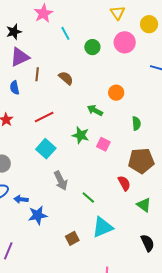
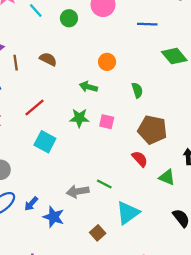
brown pentagon: (141, 161) -> (152, 130), turned 30
gray arrow: (61, 181) -> (78, 191), moved, turned 120
blue arrow: (21, 199) -> (31, 204), turned -40
blue star: (38, 215) -> (54, 217), turned -30

